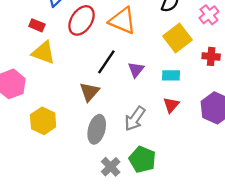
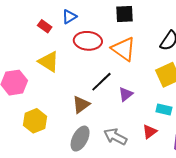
red ellipse: (82, 20) -> (88, 41), turned 48
red rectangle: (37, 25) -> (45, 26), moved
cyan rectangle: (171, 75) -> (164, 109), moved
gray arrow: (135, 119) -> (115, 137), turned 70

